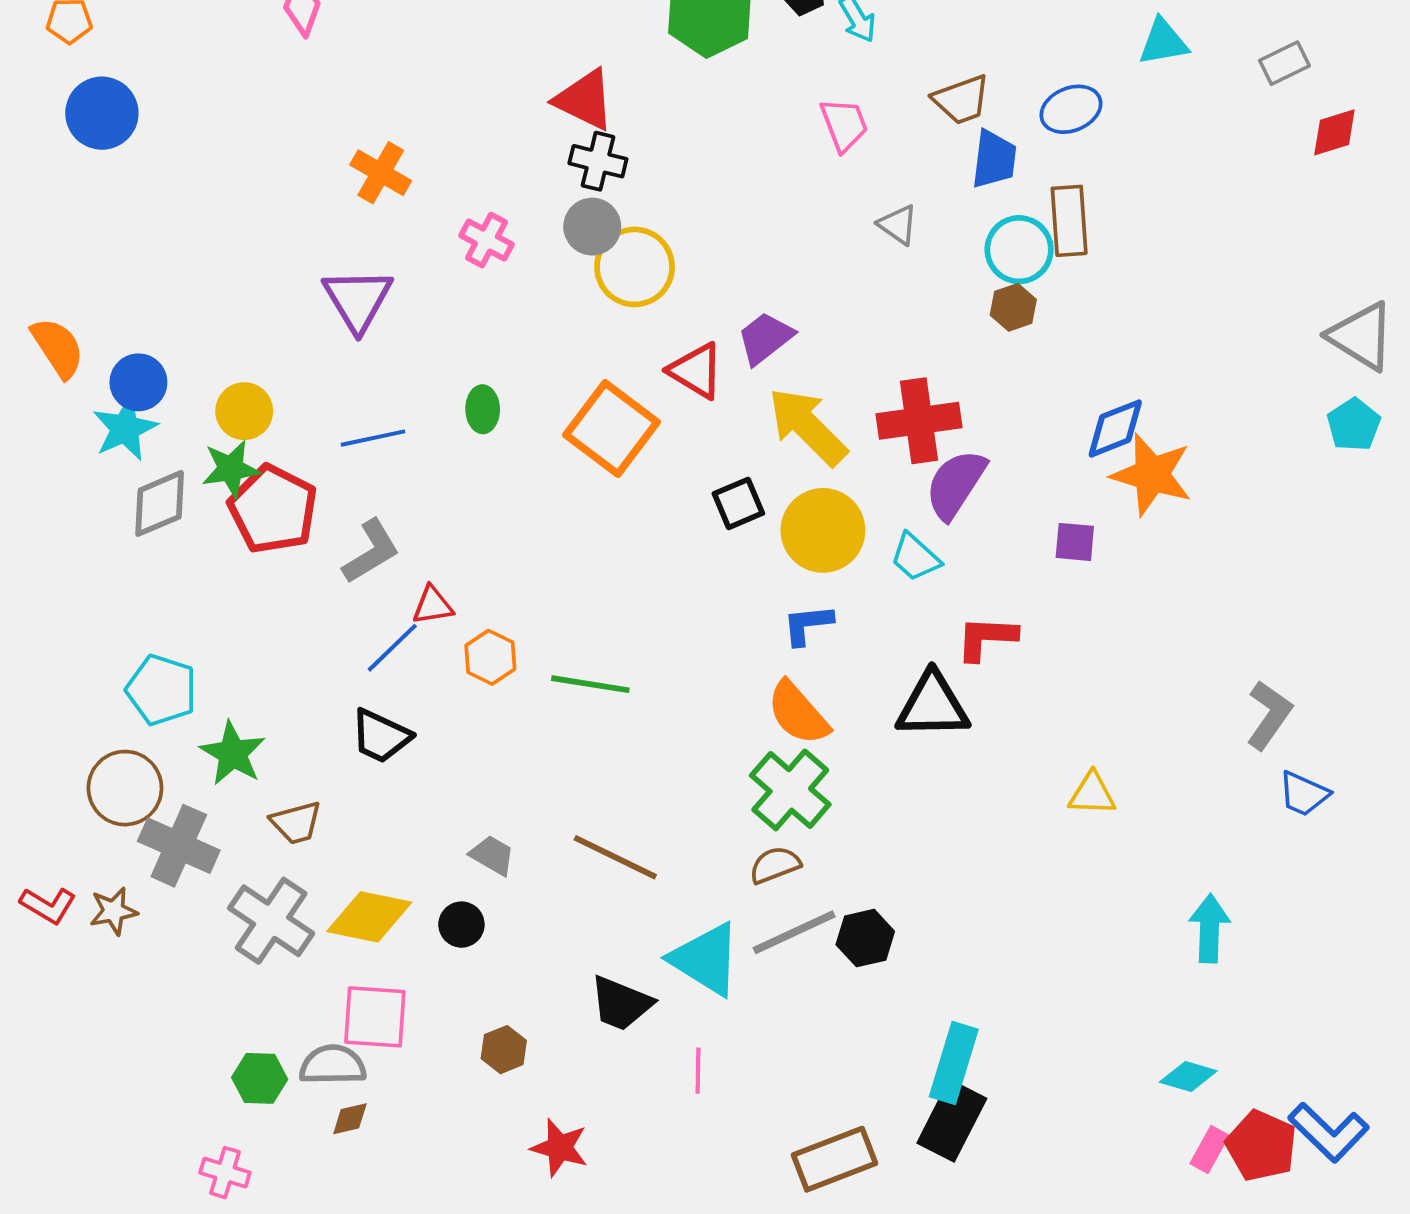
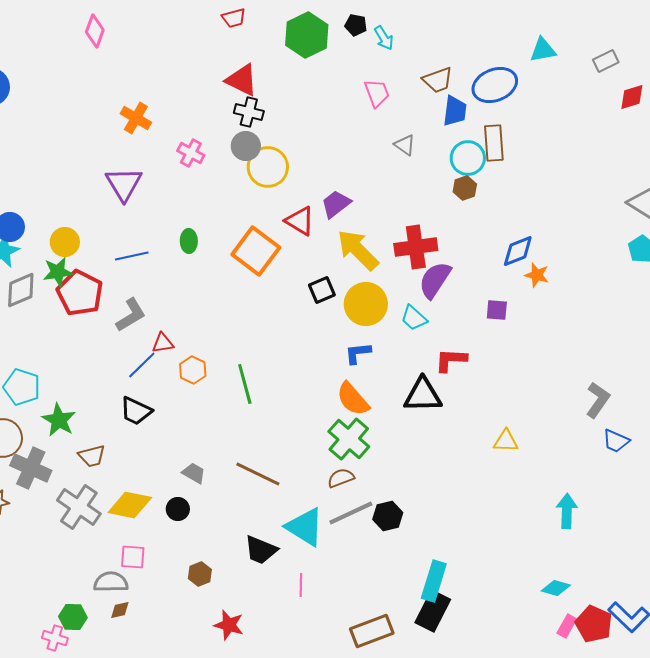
blue ellipse: (1071, 109) -> (495, 85), size x1.4
orange star: (1152, 475) -> (537, 275), size x0.6
green line: (590, 684) -> (245, 384), turned 66
pink square: (375, 1017) -> (133, 557), size x0.7
green hexagon: (260, 1078) -> (73, 617), moved

